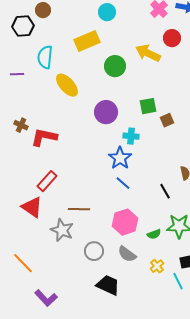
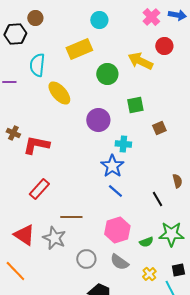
green square: (148, 106) -> (135, 105), moved
red triangle: (32, 207) -> (24, 235), moved

